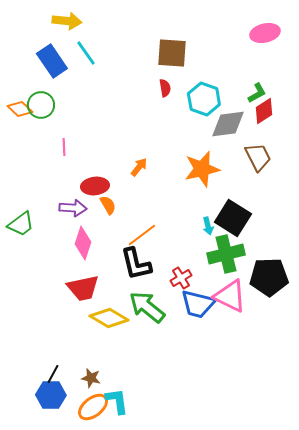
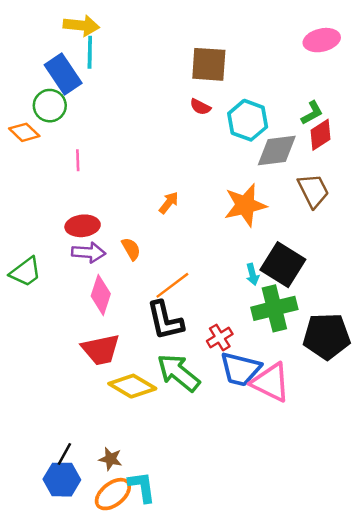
cyan line: (86, 53) -> (90, 52), moved, turned 36
red semicircle: (165, 88) -> (200, 107), turned 126
green circle: (41, 105) -> (50, 106), moved
pink line: (64, 147) -> (78, 160), moved
red ellipse: (95, 186) -> (83, 226), moved
pink triangle: (230, 296) -> (271, 382), moved

